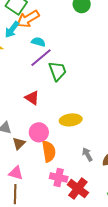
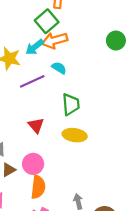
purple line: (41, 58) -> (32, 81), moved
yellow ellipse: (71, 120) -> (75, 135), moved

